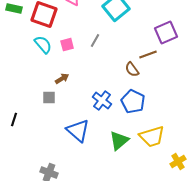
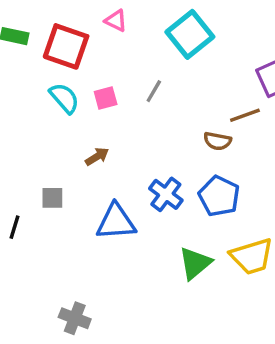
brown semicircle: (132, 70) -> (217, 141), turned -42
gray square: (49, 98) -> (52, 198), moved
blue triangle: (78, 131) -> (116, 222), moved, turned -45

